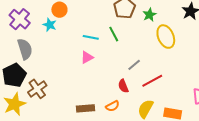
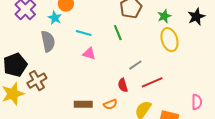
green star: (150, 15) -> (164, 16), moved
cyan line: (91, 37) -> (84, 33), moved
gray semicircle: (25, 49) -> (48, 41), moved
pink triangle: (87, 57) -> (89, 54), turned 40

